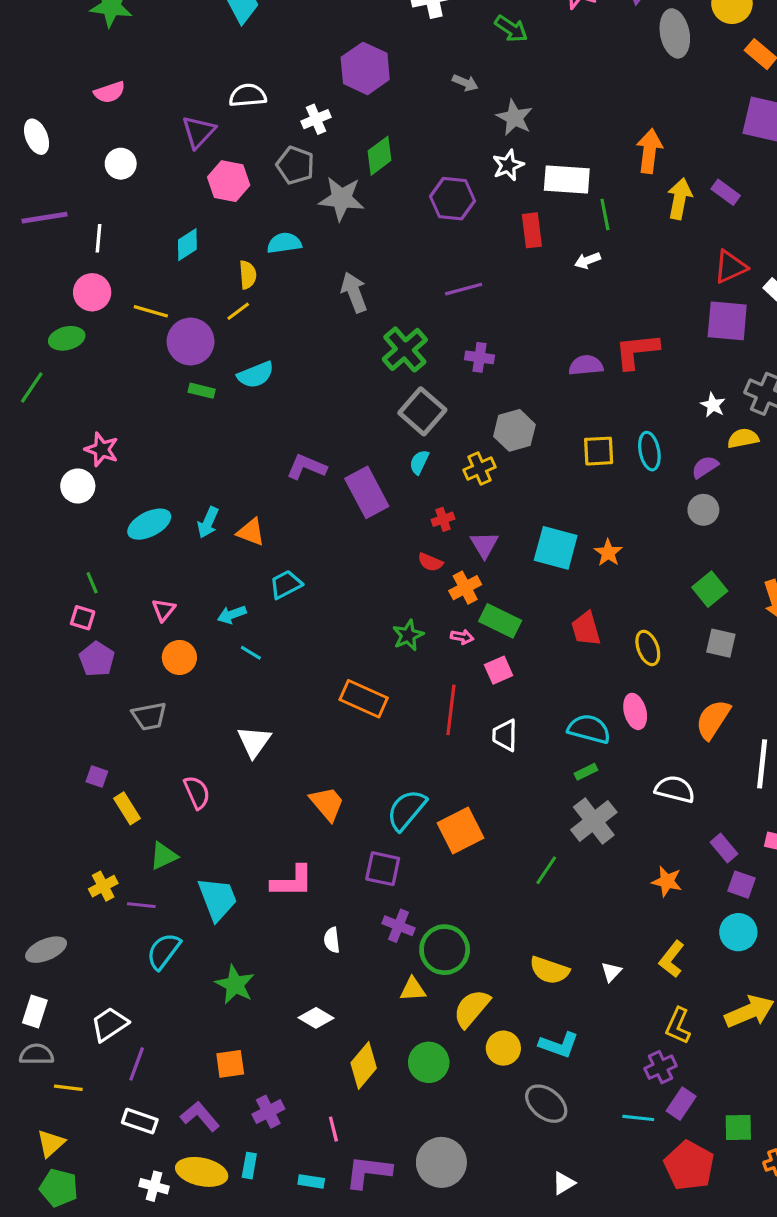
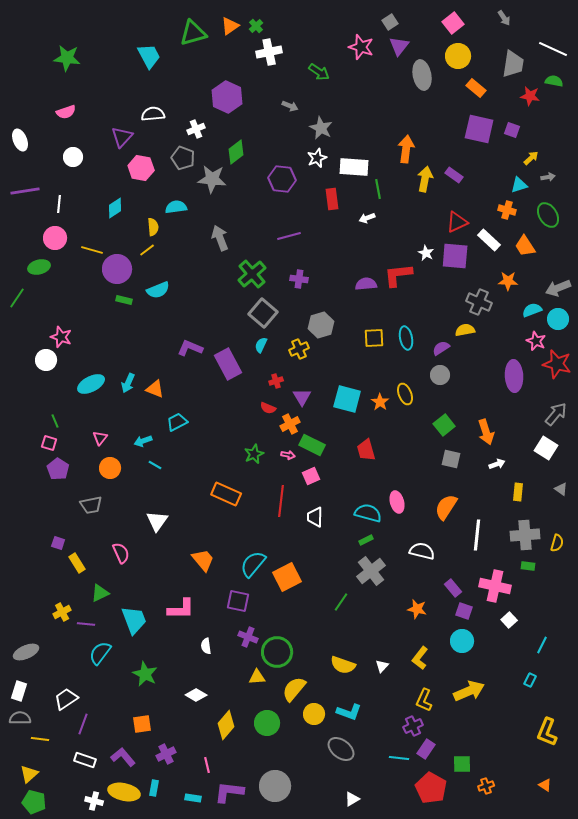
white star: (713, 405) -> (426, 253), moved
yellow ellipse: (648, 648) -> (405, 394), moved

